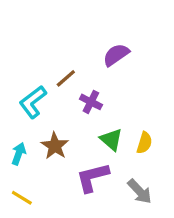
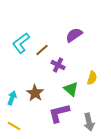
cyan L-shape: (33, 102) -> (21, 43), moved
yellow semicircle: (144, 143) -> (92, 78), moved
gray arrow: (140, 191) -> (89, 122), turned 30

